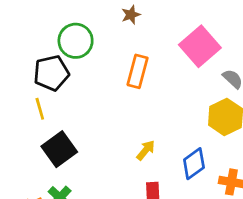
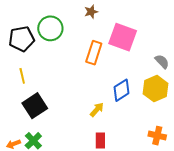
pink square: (200, 46) -> (123, 37), moved, turned -32
black pentagon: (51, 73) -> (22, 39), moved
blue diamond: (194, 164) -> (121, 90), moved

